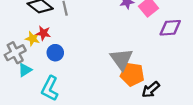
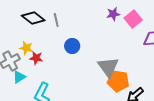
red star: (43, 33) -> (36, 58), moved
blue circle: (55, 53) -> (72, 46), moved

